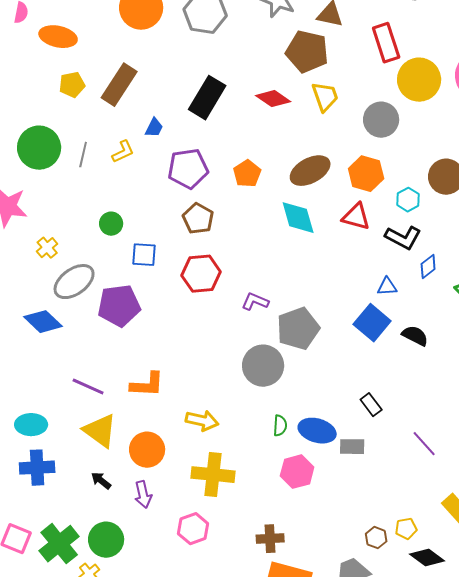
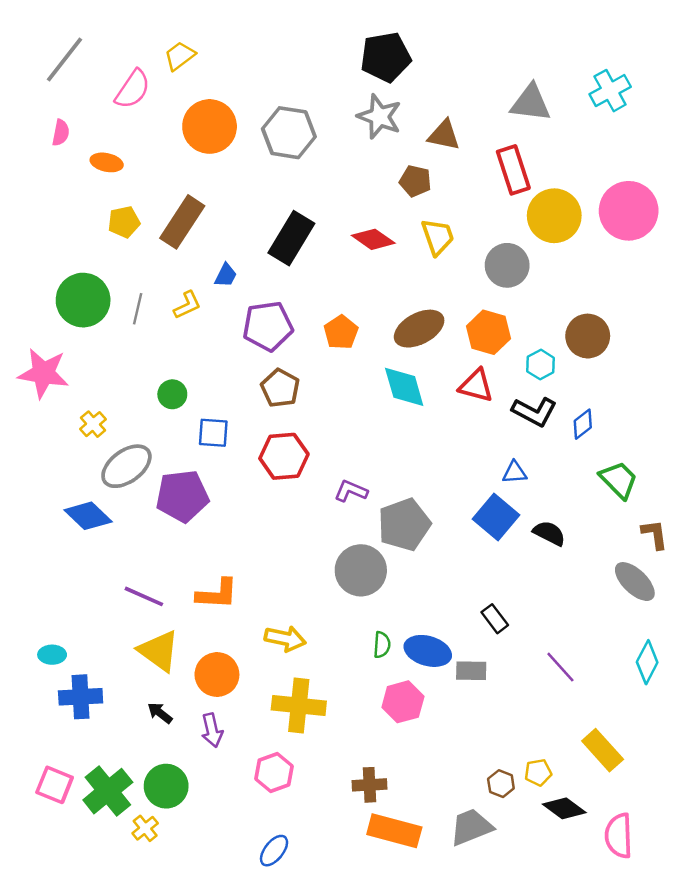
orange ellipse: (58, 37) -> (107, 162), size x0.7
brown pentagon: (307, 52) -> (415, 181), size x0.6
blue diamond: (428, 267) -> (583, 424), moved
cyan ellipse: (31, 425) -> (52, 655), moved, size x0.7

